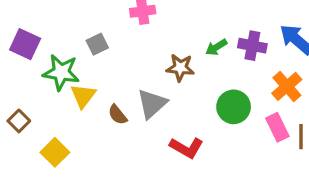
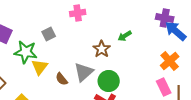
purple cross: (252, 46) -> (165, 18), moved
brown star: (180, 68) -> (102, 49), turned 30
green circle: (234, 107) -> (109, 81), moved

